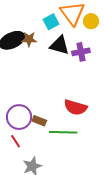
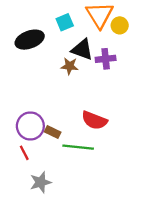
cyan square: (51, 22) -> (65, 22), moved
brown star: (29, 39) -> (70, 66), moved

